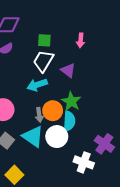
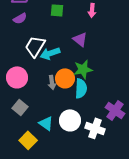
white trapezoid: (43, 61) -> (35, 46), moved
green star: (71, 101) -> (83, 69), turned 30
cyan triangle: (33, 137) -> (46, 123), moved, size x0.7
white circle: (57, 137) -> (70, 120), moved

